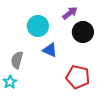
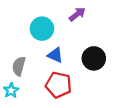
black circle: (83, 32) -> (94, 58), moved
red pentagon: (78, 77) -> (59, 85), moved

